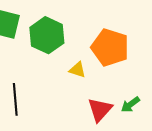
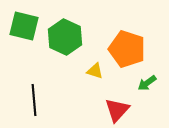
green arrow: (130, 104) -> (147, 83), moved

